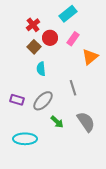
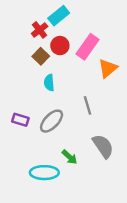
cyan rectangle: (68, 14) -> (59, 16), moved
pink rectangle: (73, 39) -> (87, 47), size x1.5
green arrow: (57, 122) -> (69, 157), moved
cyan ellipse: (25, 139) -> (44, 173), moved

